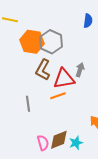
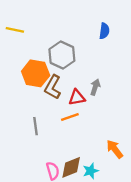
orange hexagon: (32, 42) -> (36, 73), moved
red triangle: (64, 79) -> (77, 97), size x0.7

